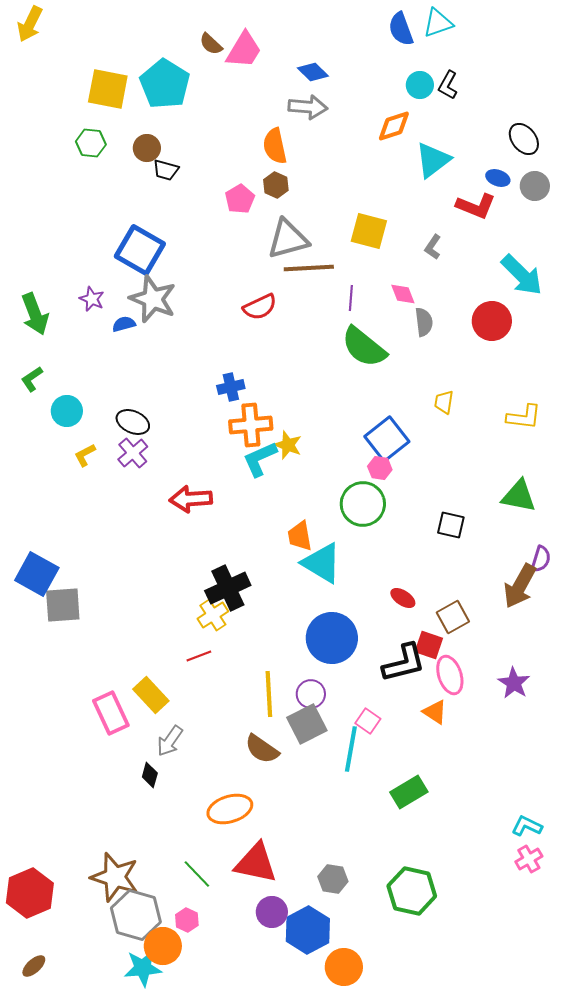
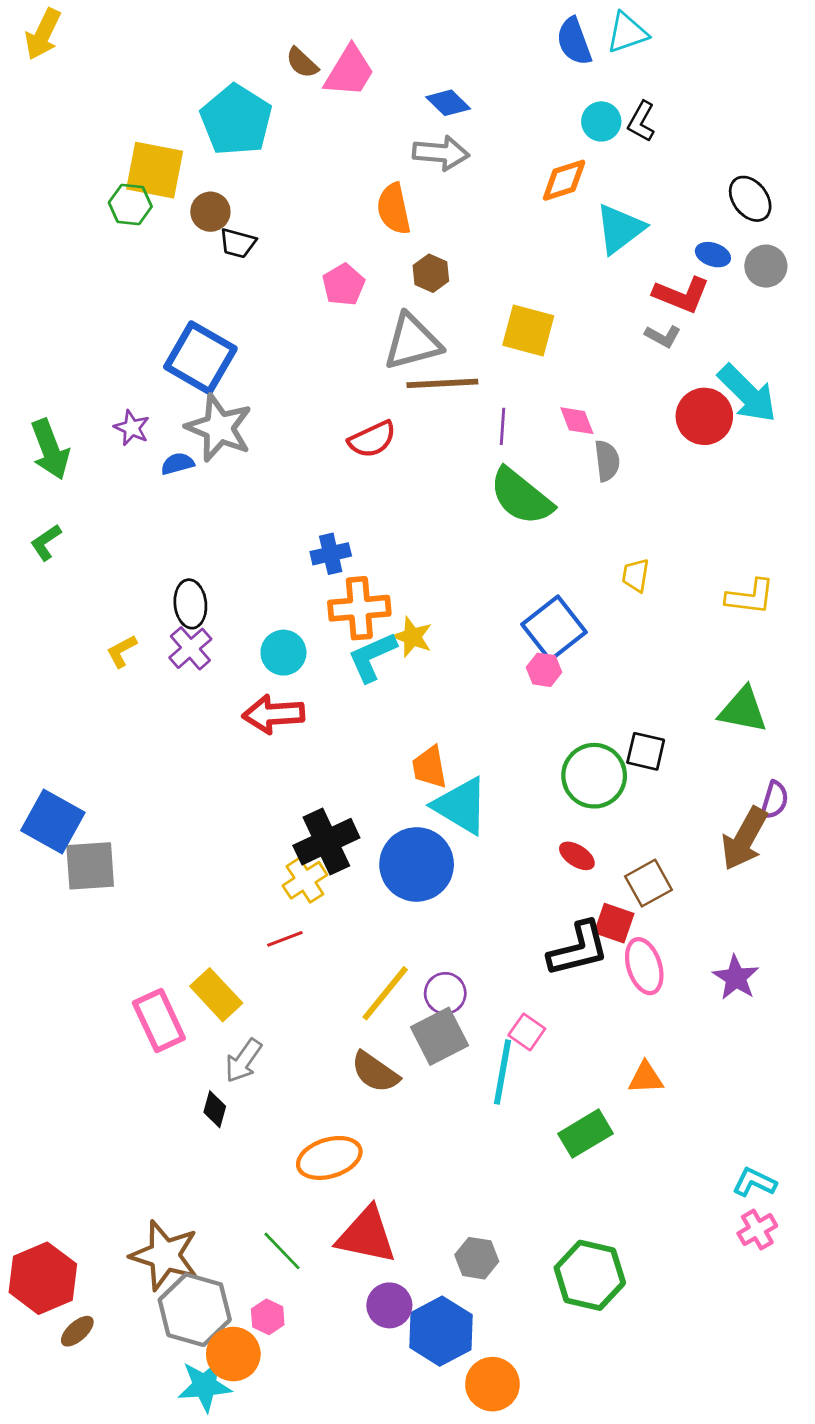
yellow square: (108, 89) -> (155, 170), moved
brown hexagon: (276, 185) -> (431, 273), moved
gray L-shape: (433, 247) -> (663, 336), moved, turned -95
red circle: (492, 321) -> (704, 416), moved
cyan circle: (67, 411) -> (283, 653), moved
black ellipse: (133, 422) -> (190, 604), turned 60
green circle: (363, 504) -> (594, 776), moved
blue circle: (332, 638) -> (417, 864), moved
yellow line: (269, 694) -> (385, 993), turned 42
orange triangle: (435, 712) -> (646, 1078), moved, turned -36
brown ellipse: (34, 966) -> (77, 1331), moved

